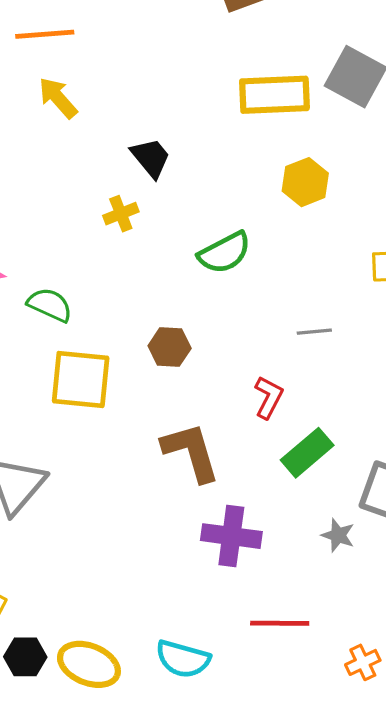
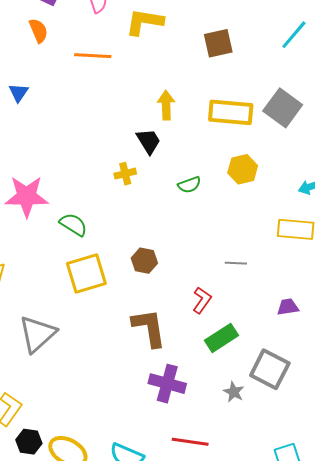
yellow arrow: (58, 98) -> (166, 105), moved, turned 32
green semicircle: (225, 253) -> (189, 185), moved, size x0.7
yellow square: (81, 379) -> (86, 274), turned -30

